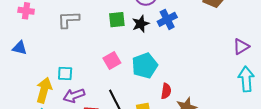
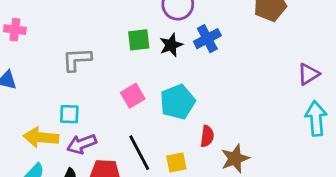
gray L-shape: (68, 20) -> (77, 59), moved
yellow arrow: (44, 90) -> (41, 137), turned -100

